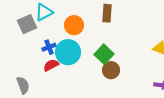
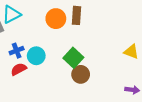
orange circle: (74, 25) -> (56, 19), moved
cyan circle: (68, 52) -> (36, 56), size x0.7

